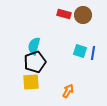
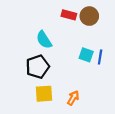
cyan semicircle: (34, 46) -> (44, 40), moved, turned -48
yellow square: (31, 82) -> (44, 94), moved

